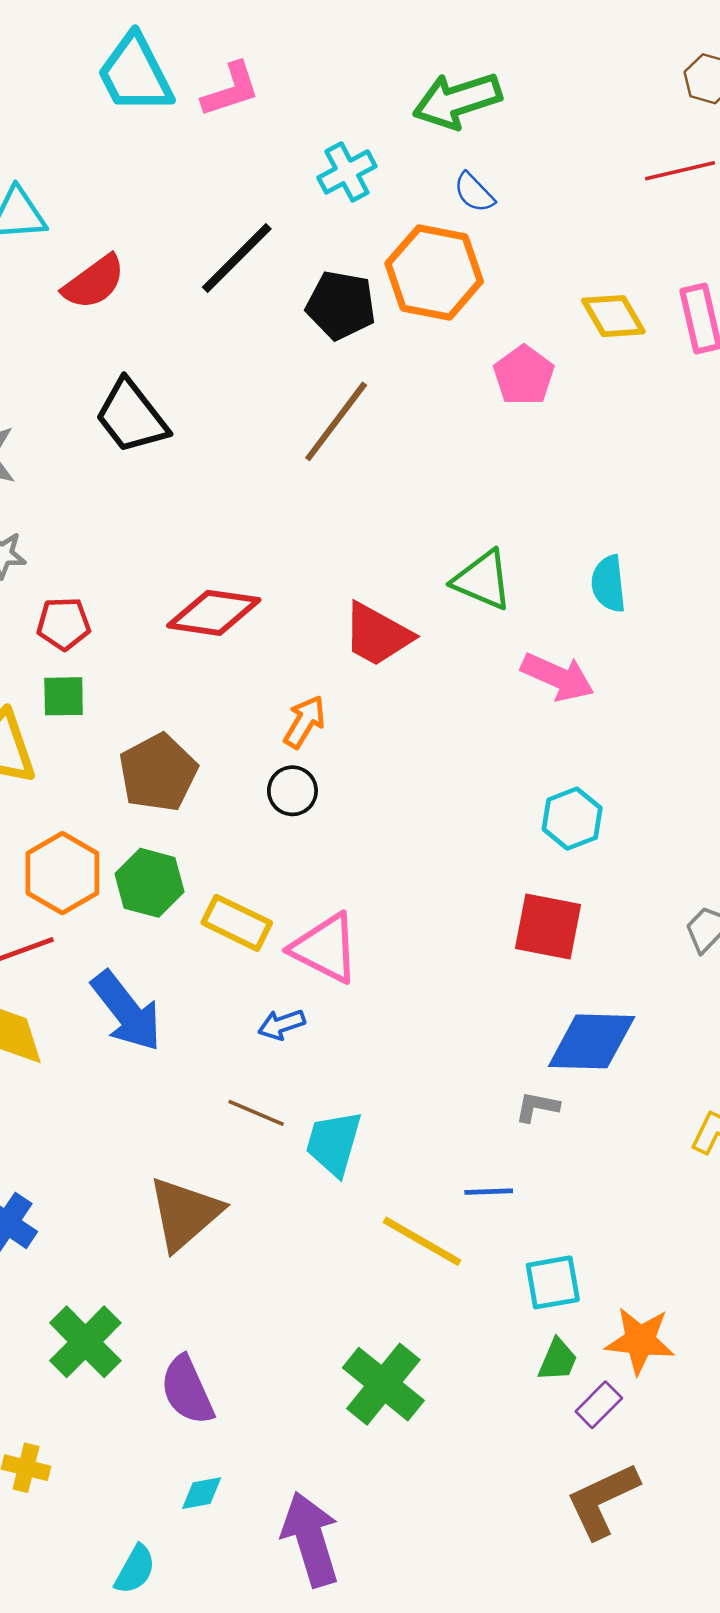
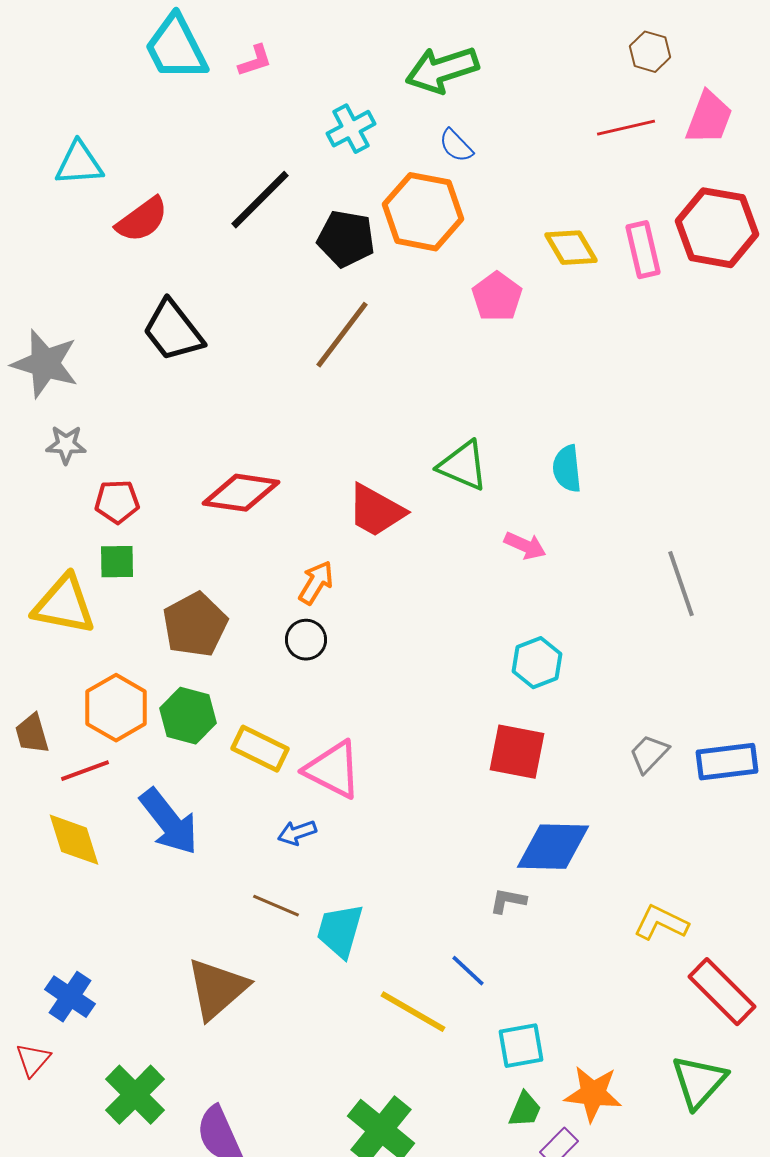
pink L-shape: (231, 90) -> (255, 61), size x0.7
pink arrow: (558, 677) -> (525, 546), size x0.7
blue line: (489, 1192) -> (468, 971), turned 45

